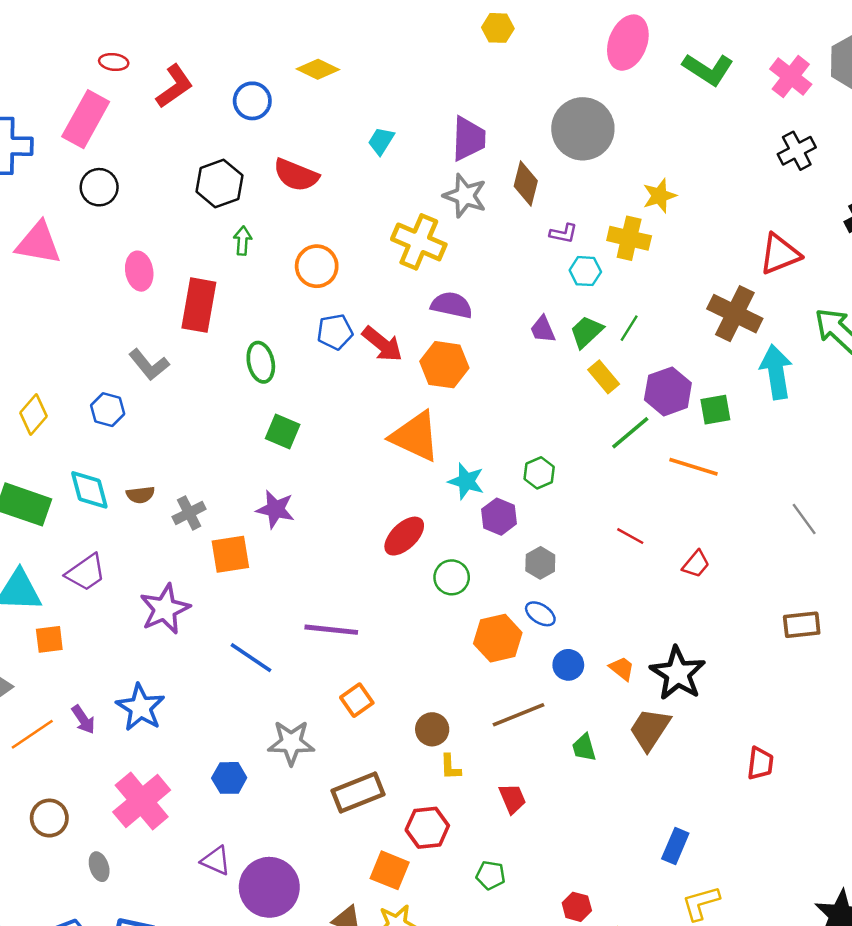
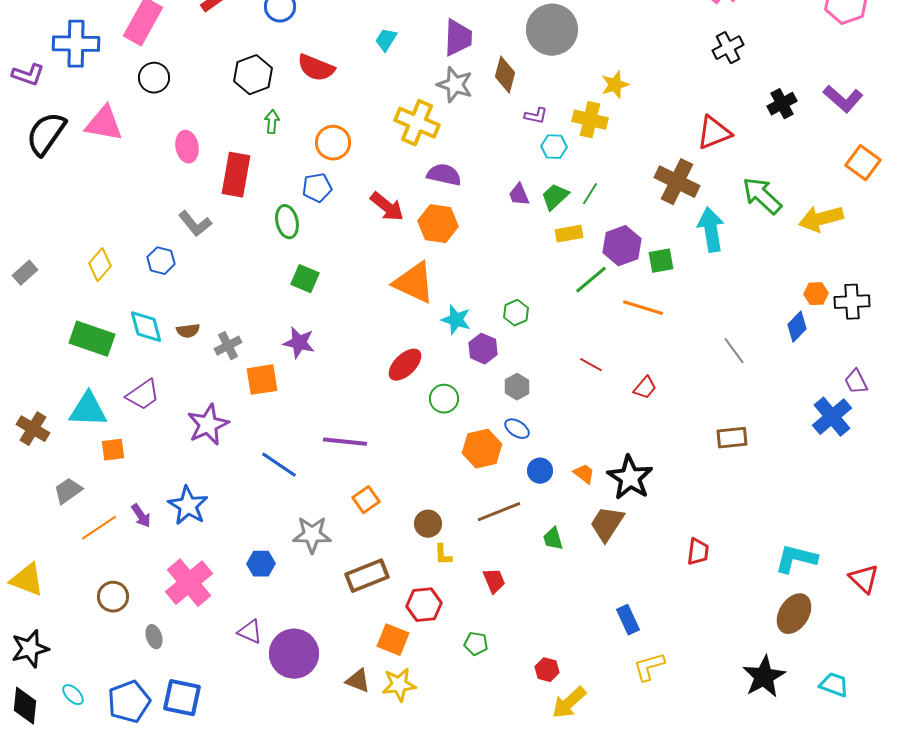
blue pentagon: (335, 332) -> (317, 188), moved
yellow rectangle: (604, 377) -> (569, 234), turned -60
blue rectangle: (675, 846) -> (628, 620), turned -48

